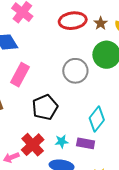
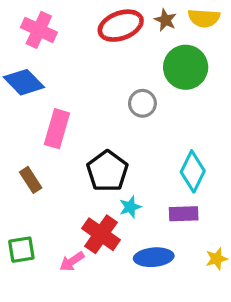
gray circle: (75, 71) -> (142, 103), size x0.7
cyan star: (62, 141) -> (130, 207), moved

